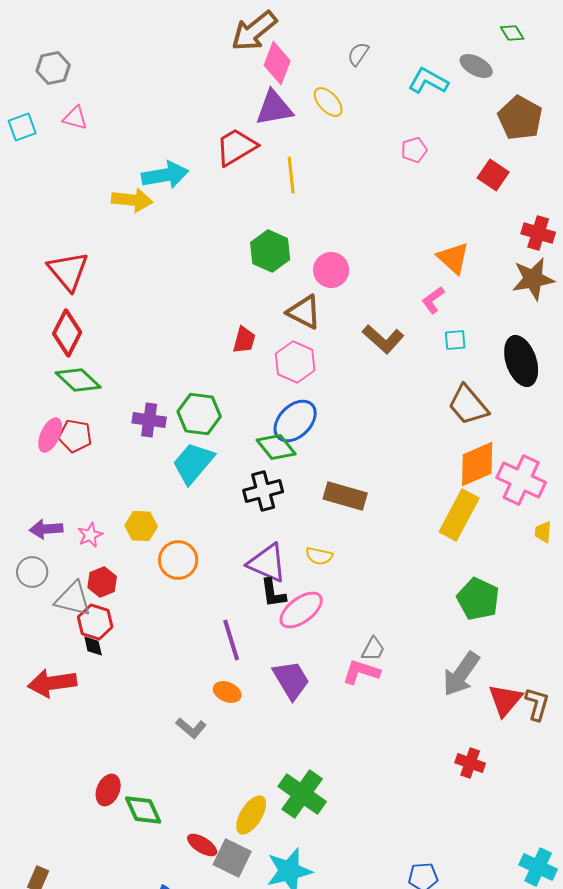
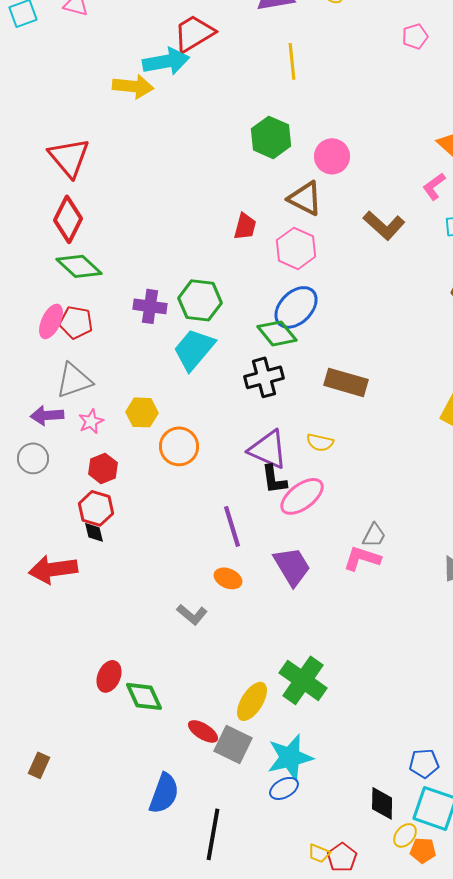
red trapezoid: (236, 147) -> (194, 33), moved
gray triangle: (73, 599) -> (74, 380), moved, turned -33

